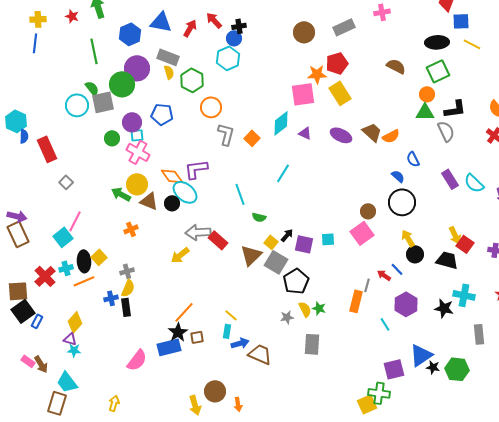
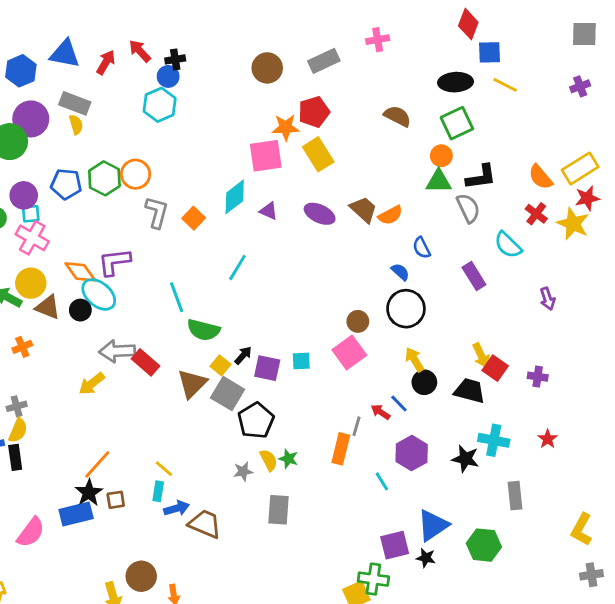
green hexagon: (192, 80) -> (104, 178), moved
cyan semicircle: (474, 183) -> (508, 245), moved
green semicircle: (259, 217) -> (204, 330), size x1.6
black star: (433, 367) -> (426, 558), moved

